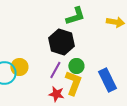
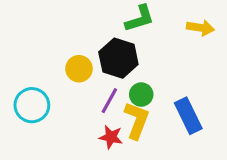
yellow circle: (19, 67) -> (79, 69), moved

